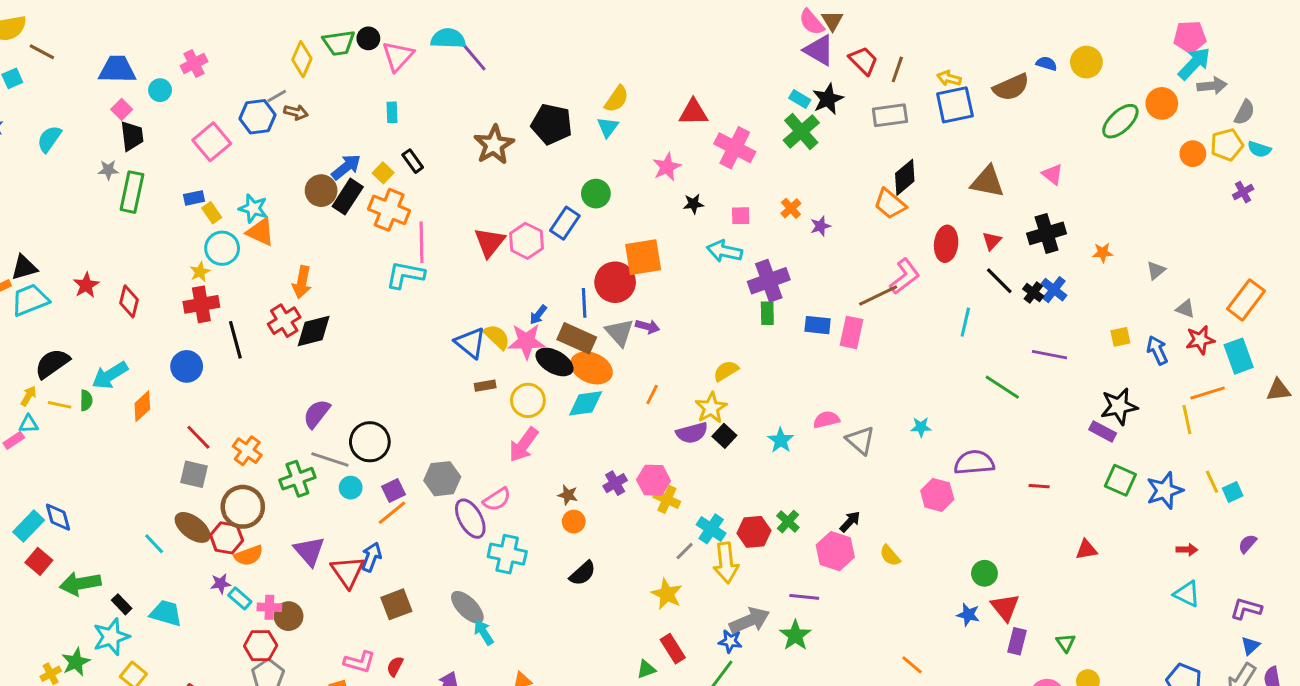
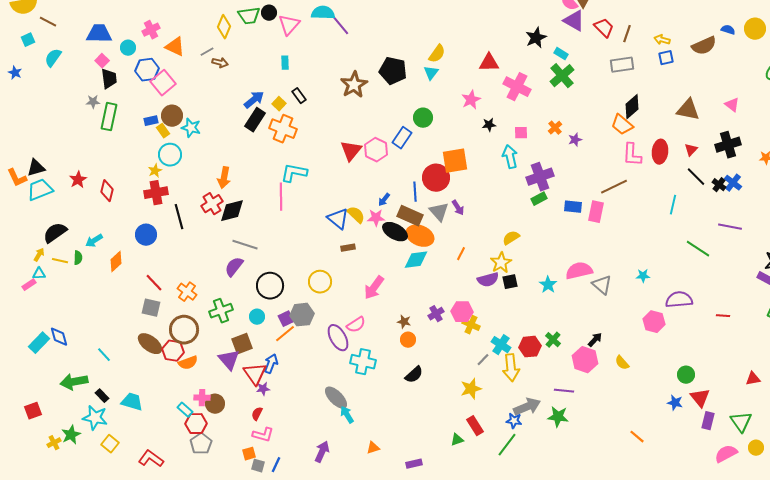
black star: (828, 99) -> (536, 38), moved
blue square: (955, 105) -> (666, 58), size x0.6
blue hexagon: (258, 117) -> (147, 70), moved
cyan semicircle: (49, 139) -> (53, 58), moved
brown circle: (321, 191) -> (172, 116), moved
orange triangle: (261, 232) -> (175, 47), moved
pink line: (422, 242) -> (281, 197), moved
cyan arrow: (724, 251) -> (510, 157), turned 65
pink L-shape: (905, 276) -> (632, 155), moved, turned 130
green rectangle: (767, 313) -> (539, 199), turned 63
purple arrow: (648, 327) -> (458, 208), turned 42
pink star: (526, 341) -> (376, 218), size x0.7
cyan arrow: (110, 375) -> (94, 241), size x0.7
yellow circle: (528, 400) -> (320, 282), moved
pink semicircle: (826, 420) -> (579, 271), size x1.5
black square: (724, 436) -> (510, 282), turned 35
gray line: (330, 460) -> (245, 245), moved
gray hexagon: (442, 479) -> (302, 315), moved
cyan line: (154, 544) -> (104, 355), moved
red triangle: (1086, 550) -> (753, 379), moved
red square: (39, 561) -> (33, 411), moved, turned 30
purple star: (221, 584) -> (263, 389), moved
yellow star: (667, 594) -> (471, 389), turned 30
cyan rectangle: (240, 598) -> (185, 410), moved
brown square: (396, 604) -> (242, 344), moved
green star: (795, 635) -> (558, 417), turned -30
cyan star: (111, 637) -> (95, 418), turned 30
green triangle: (1066, 643) -> (741, 422), size x1.6
red semicircle: (395, 666) -> (257, 414), moved

